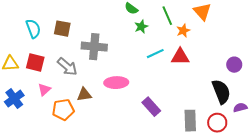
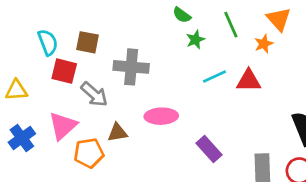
orange star: (183, 31) -> (264, 44), moved
red square: (35, 63) -> (64, 71), moved
pink triangle: (44, 90) -> (63, 126), size x1.6

